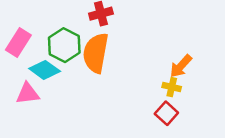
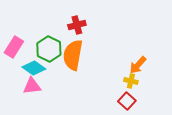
pink triangle: (28, 94) -> (32, 86), moved

